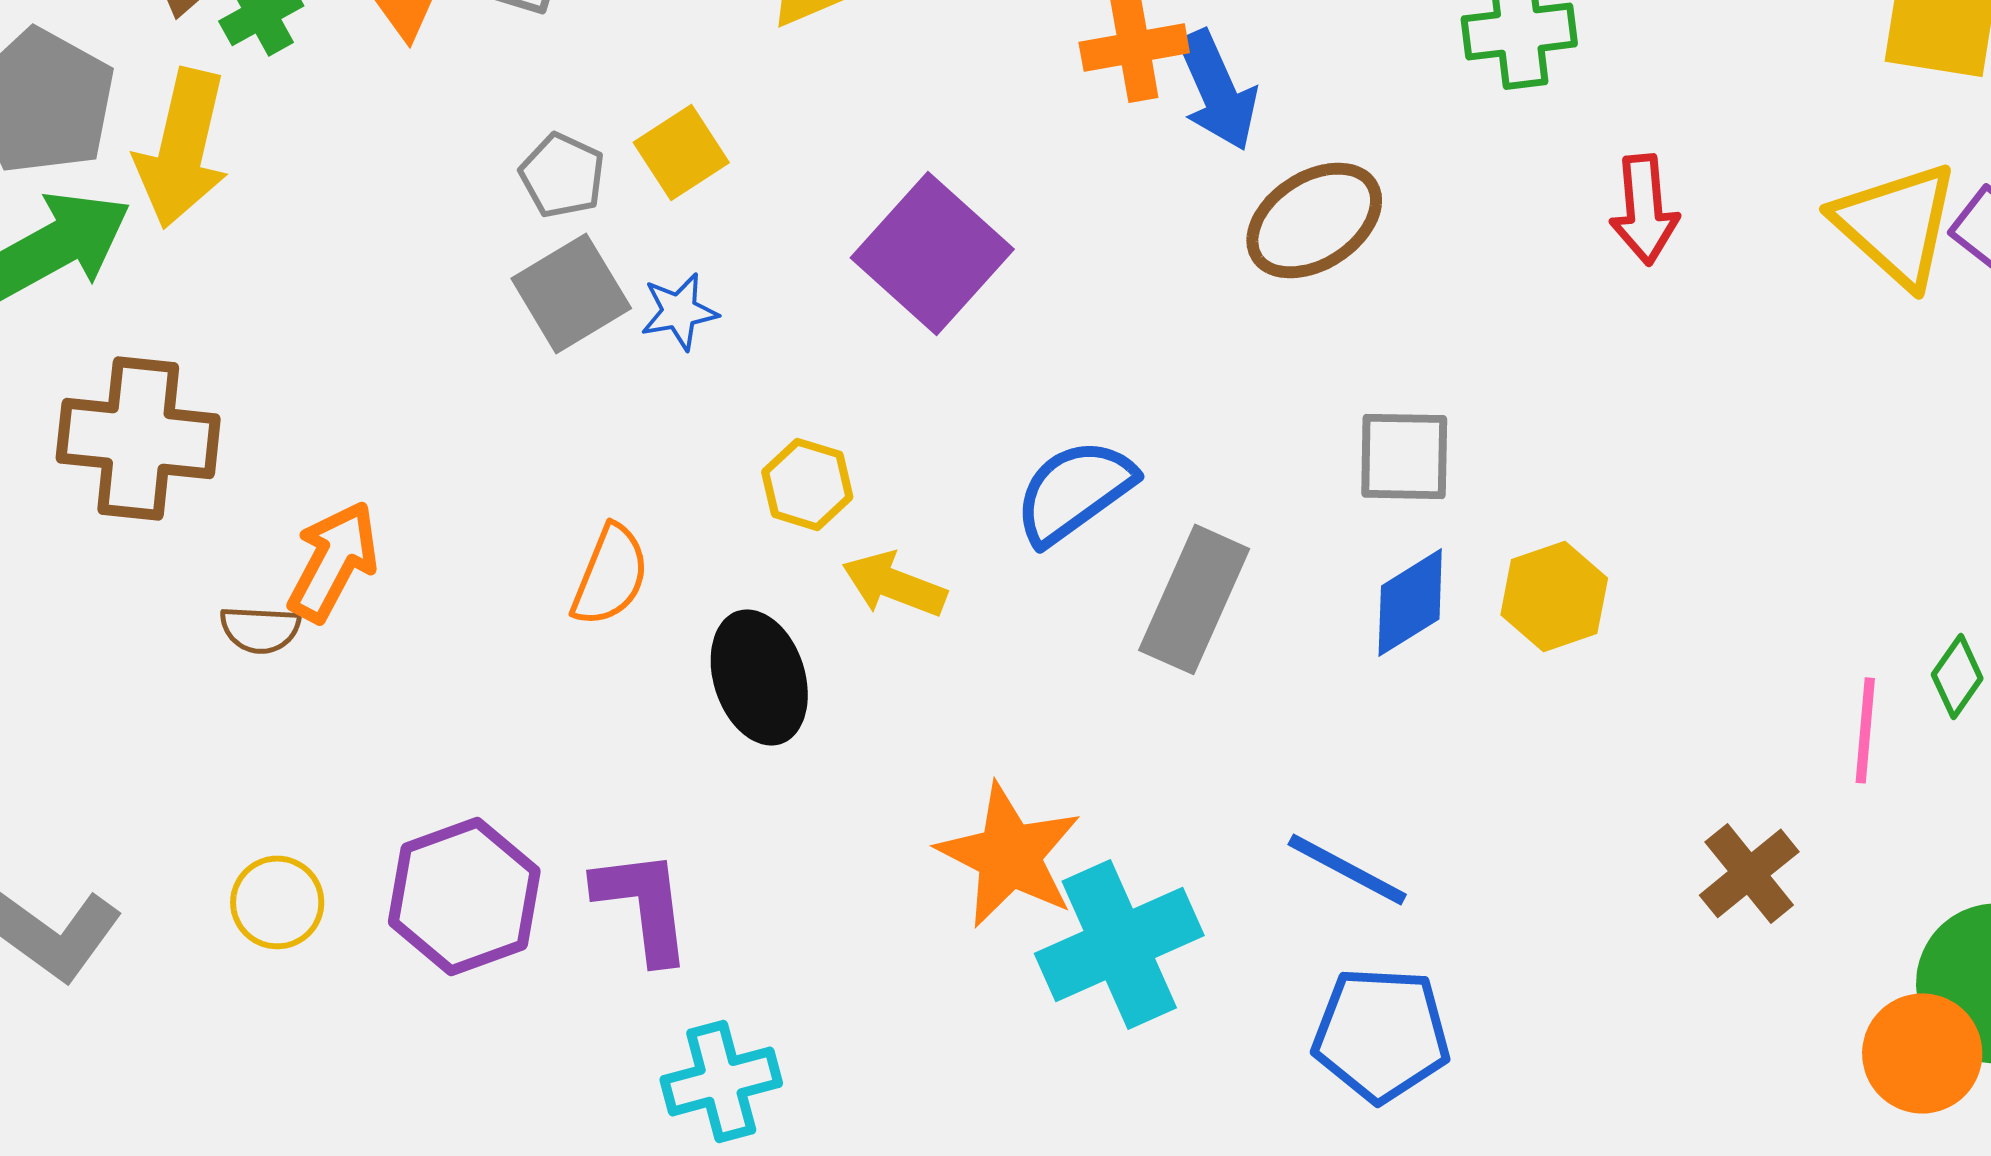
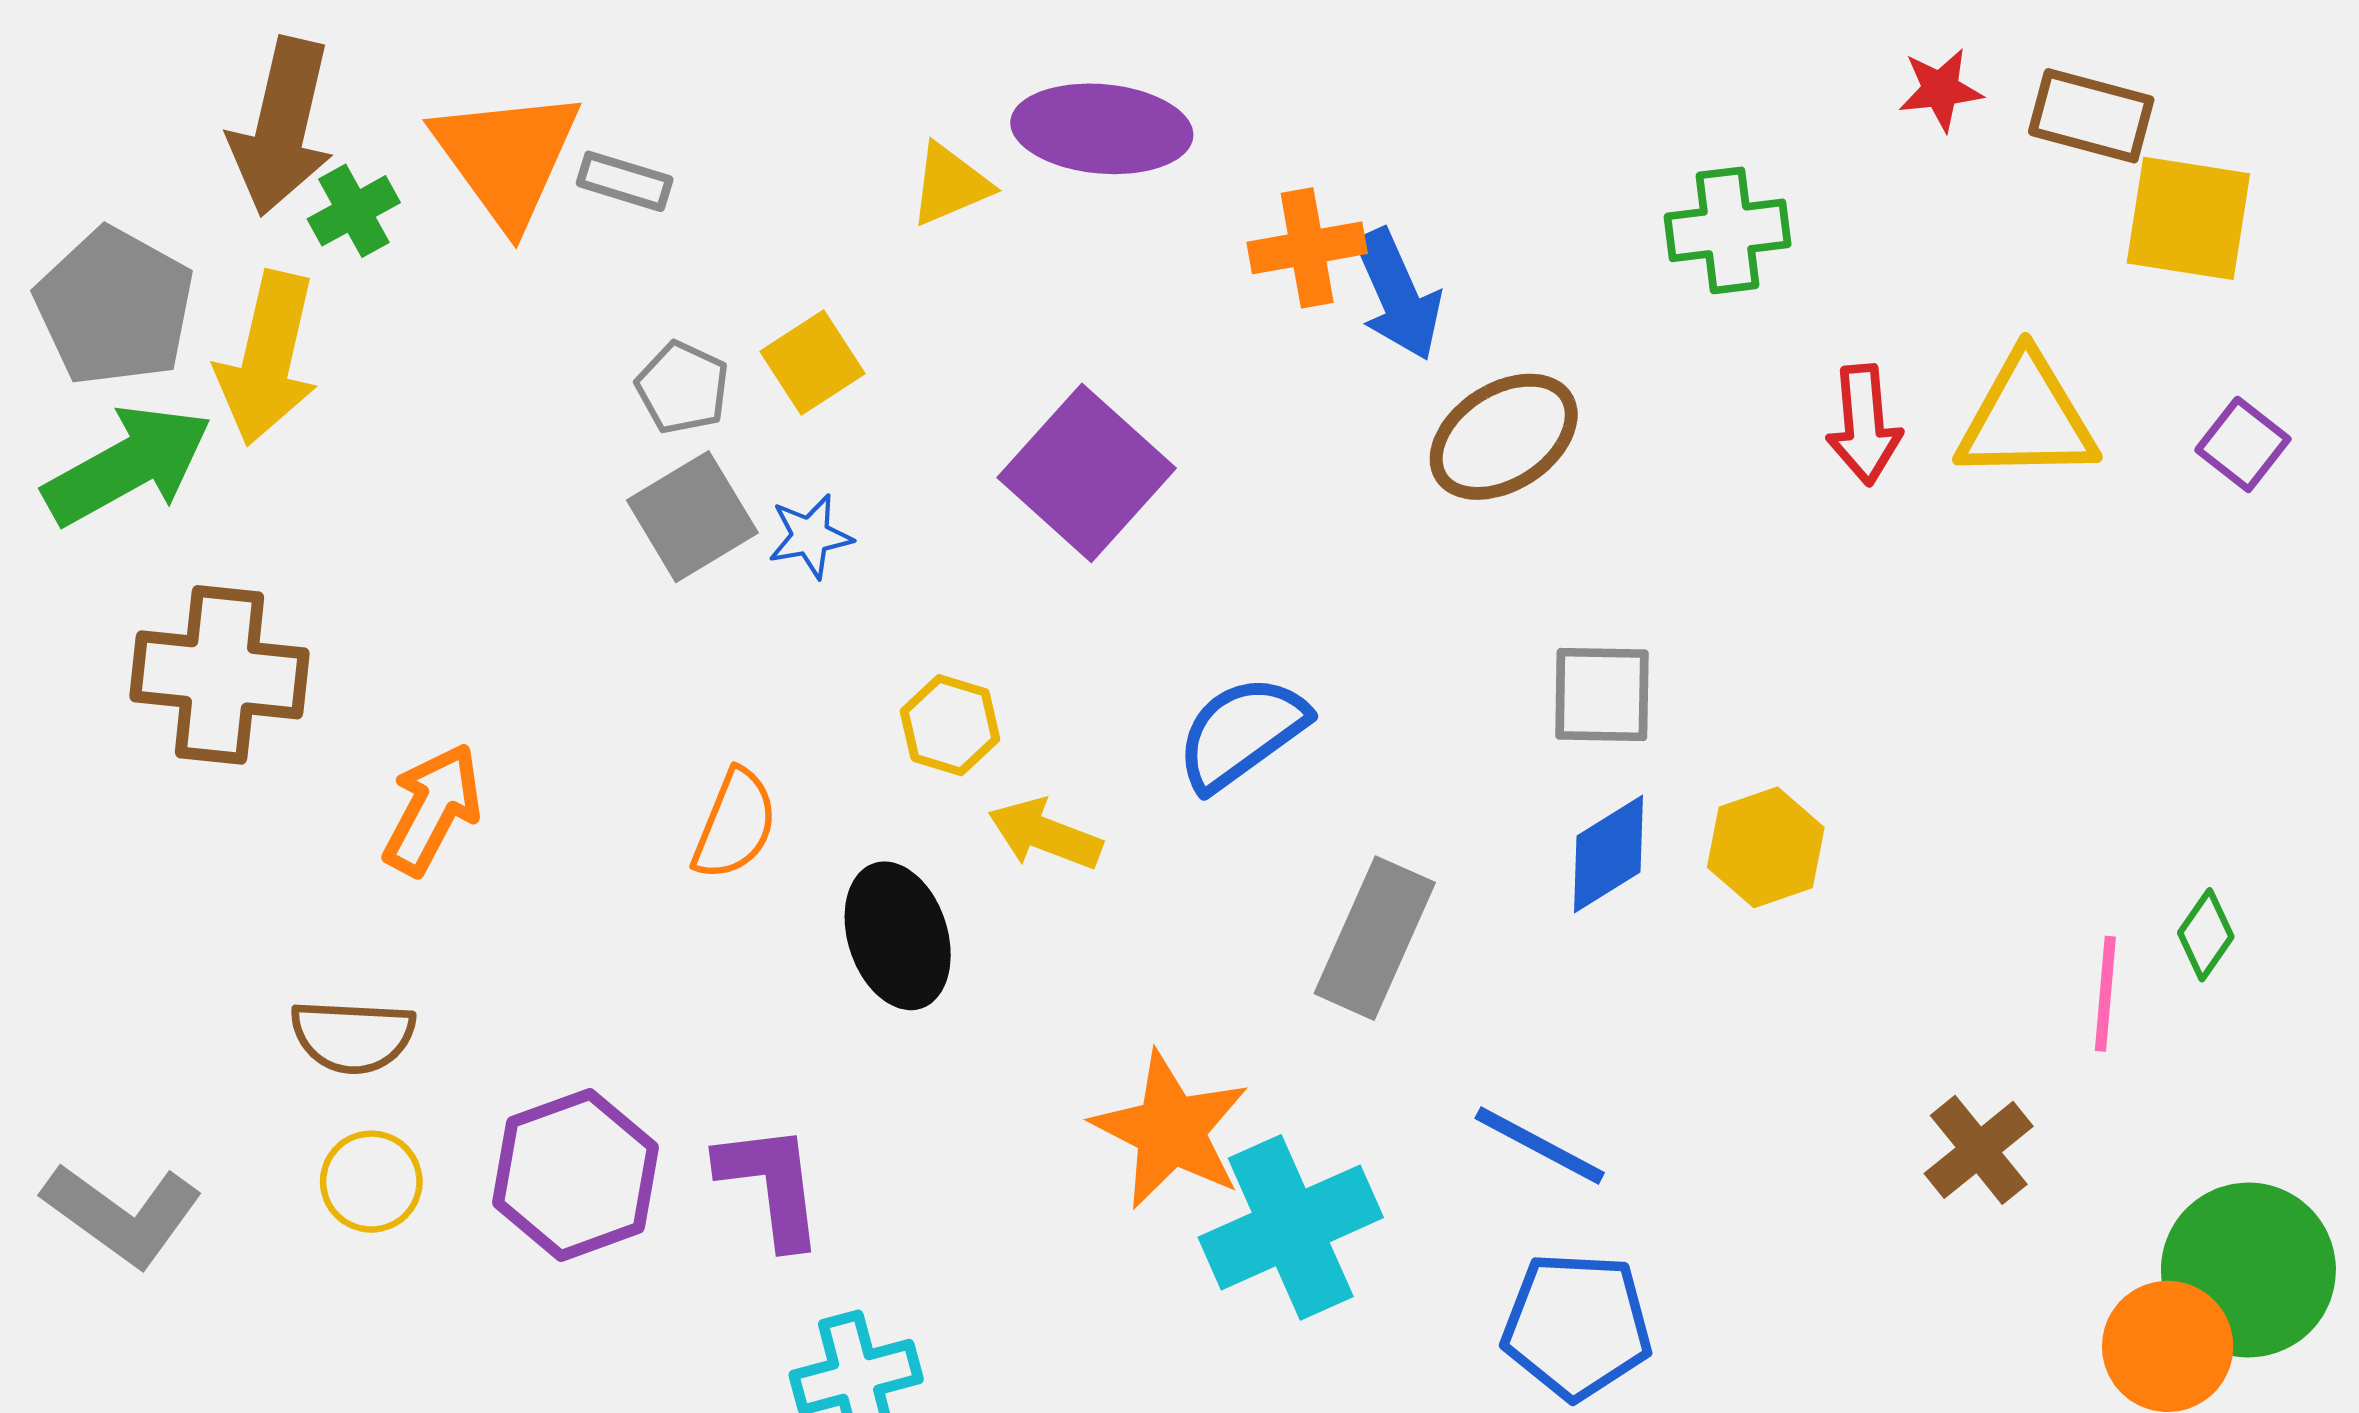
yellow triangle: (1896, 224) -> (2027, 418), moved, turned -43
gray rectangle: (1194, 599) -> (1375, 938), moved
brown semicircle: (260, 629) -> (353, 1036), moved, size x1.4

